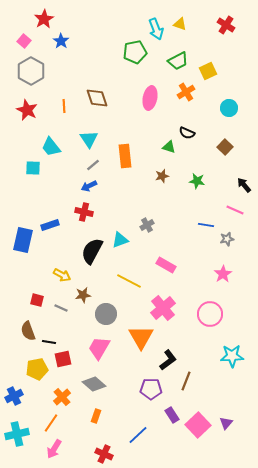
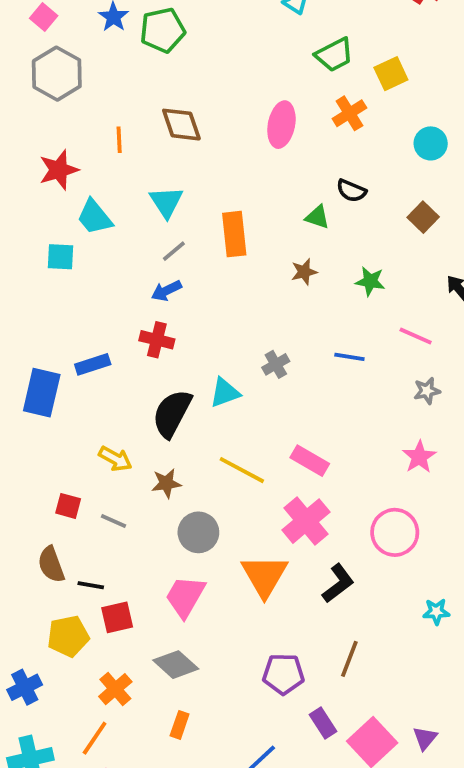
green pentagon: (135, 52) -> (163, 30), moved
red star: (27, 110) -> (59, 170), moved, turned 30
pink line: (235, 210) -> (416, 336), moved
blue line: (206, 225) -> (349, 357), moved
pink rectangle: (166, 265) -> (310, 461), moved
brown star: (83, 295) -> (166, 483), moved
cyan star: (232, 356) -> (436, 612), size x0.6
black L-shape: (168, 360) -> (338, 583), moved

